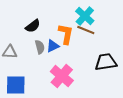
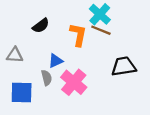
blue triangle: (53, 46) -> (56, 61), moved
gray semicircle: (40, 47) -> (46, 78), moved

